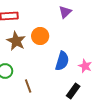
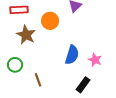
orange circle: (40, 36) -> (50, 21), moved

